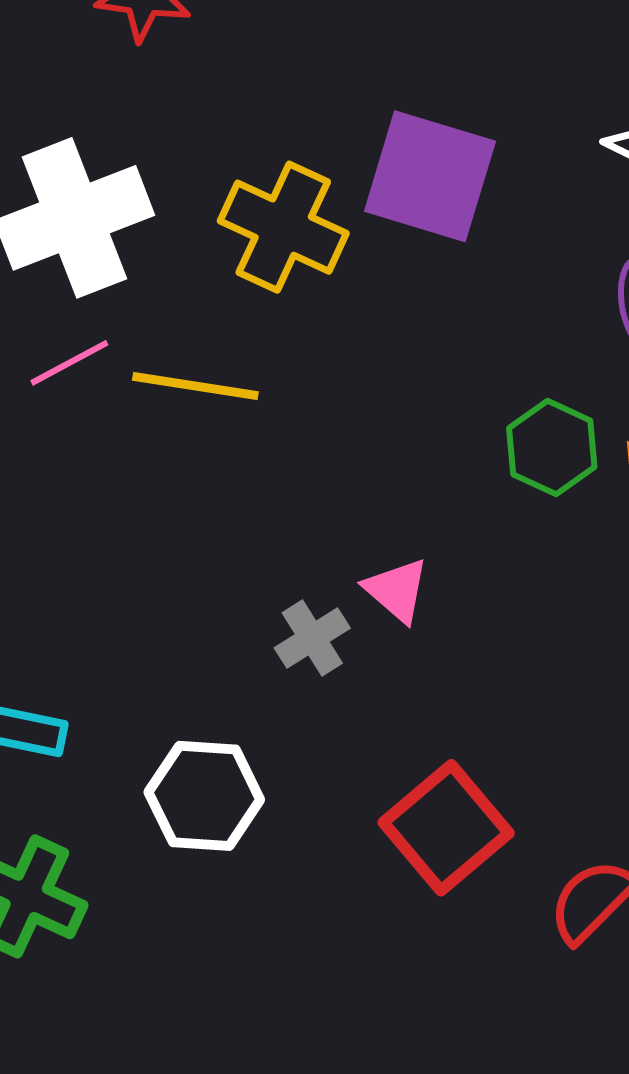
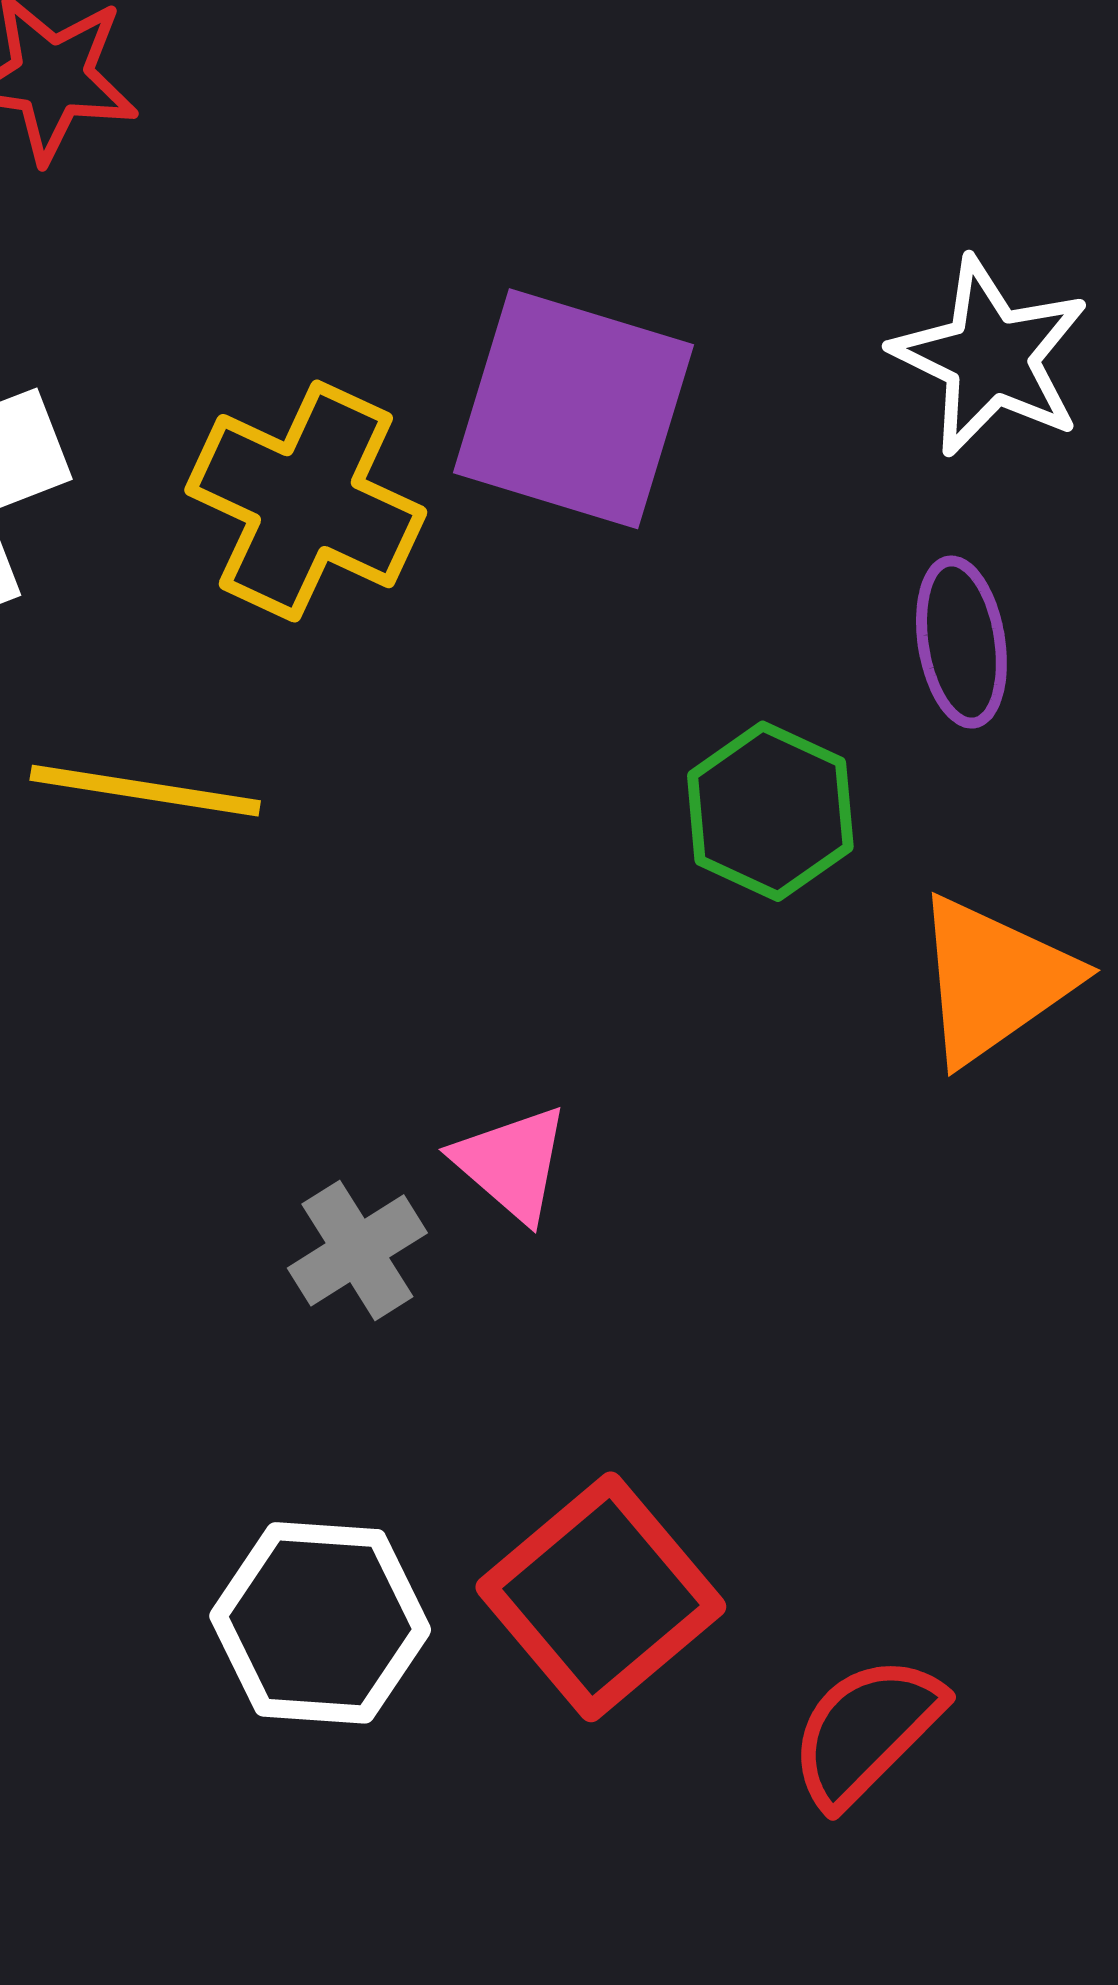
green hexagon: (552, 447) -> (770, 811), moved
white hexagon: (204, 796) -> (320, 1623), moved

